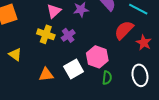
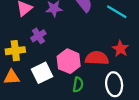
red semicircle: (124, 30) -> (97, 58), moved, turned 45
yellow cross: (46, 34) -> (15, 51), moved, turned -30

